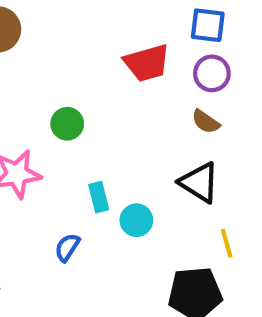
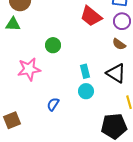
red trapezoid: (147, 63) -> (91, 16), turned 55
cyan rectangle: (99, 197) -> (85, 71), moved

